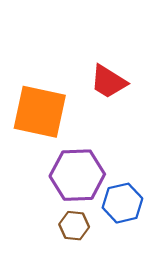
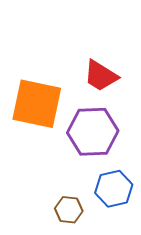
purple hexagon: (77, 175) -> (93, 132), moved

